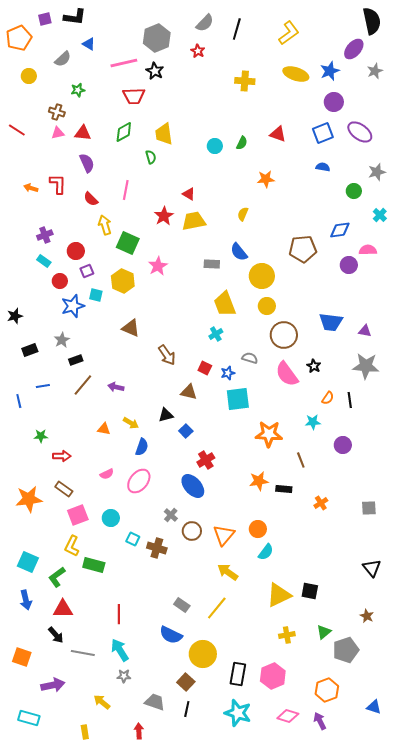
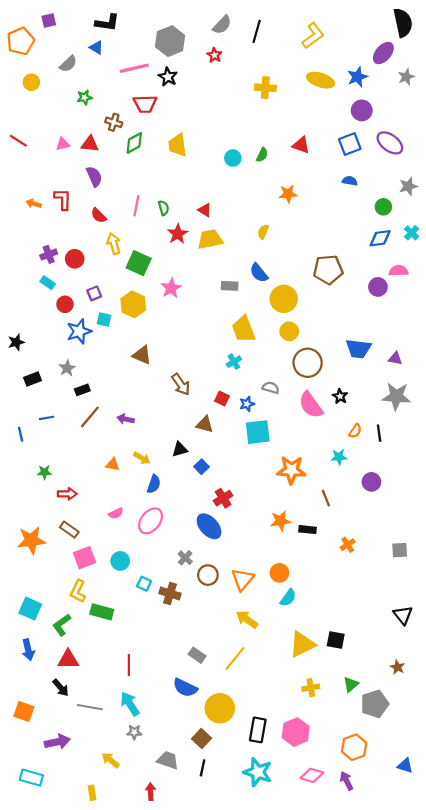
black L-shape: (75, 17) -> (107, 23), moved
brown cross: (57, 112) -> (114, 122), moved
green semicircle: (151, 157) -> (164, 208), moved
blue diamond: (340, 230) -> (380, 238), moved
red circle: (76, 251) -> (75, 259), moved

